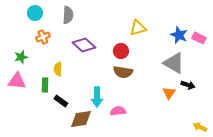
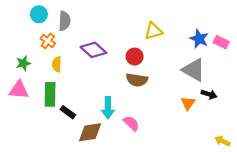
gray semicircle: (68, 15) -> (65, 21), moved
orange cross: (43, 37) -> (48, 41), turned -32
yellow semicircle: (58, 69) -> (57, 64), moved
green rectangle: (45, 85) -> (50, 94), size x1.5
pink semicircle: (118, 111) -> (131, 123), turned 49

